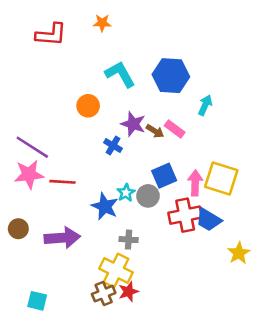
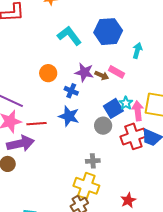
orange circle: (88, 106) -> (48, 73), moved
cyan star: (126, 193) -> (126, 103), moved
blue star: (105, 206) -> (69, 116), moved
purple arrow: (62, 238) -> (21, 143), moved
red star: (128, 292) -> (128, 200), moved

